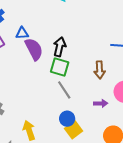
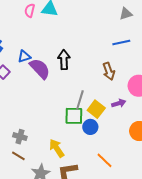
green square: (60, 67) -> (74, 116), moved
gray line: (64, 90) -> (80, 100), turned 66
yellow square: (74, 130) -> (96, 109), moved

